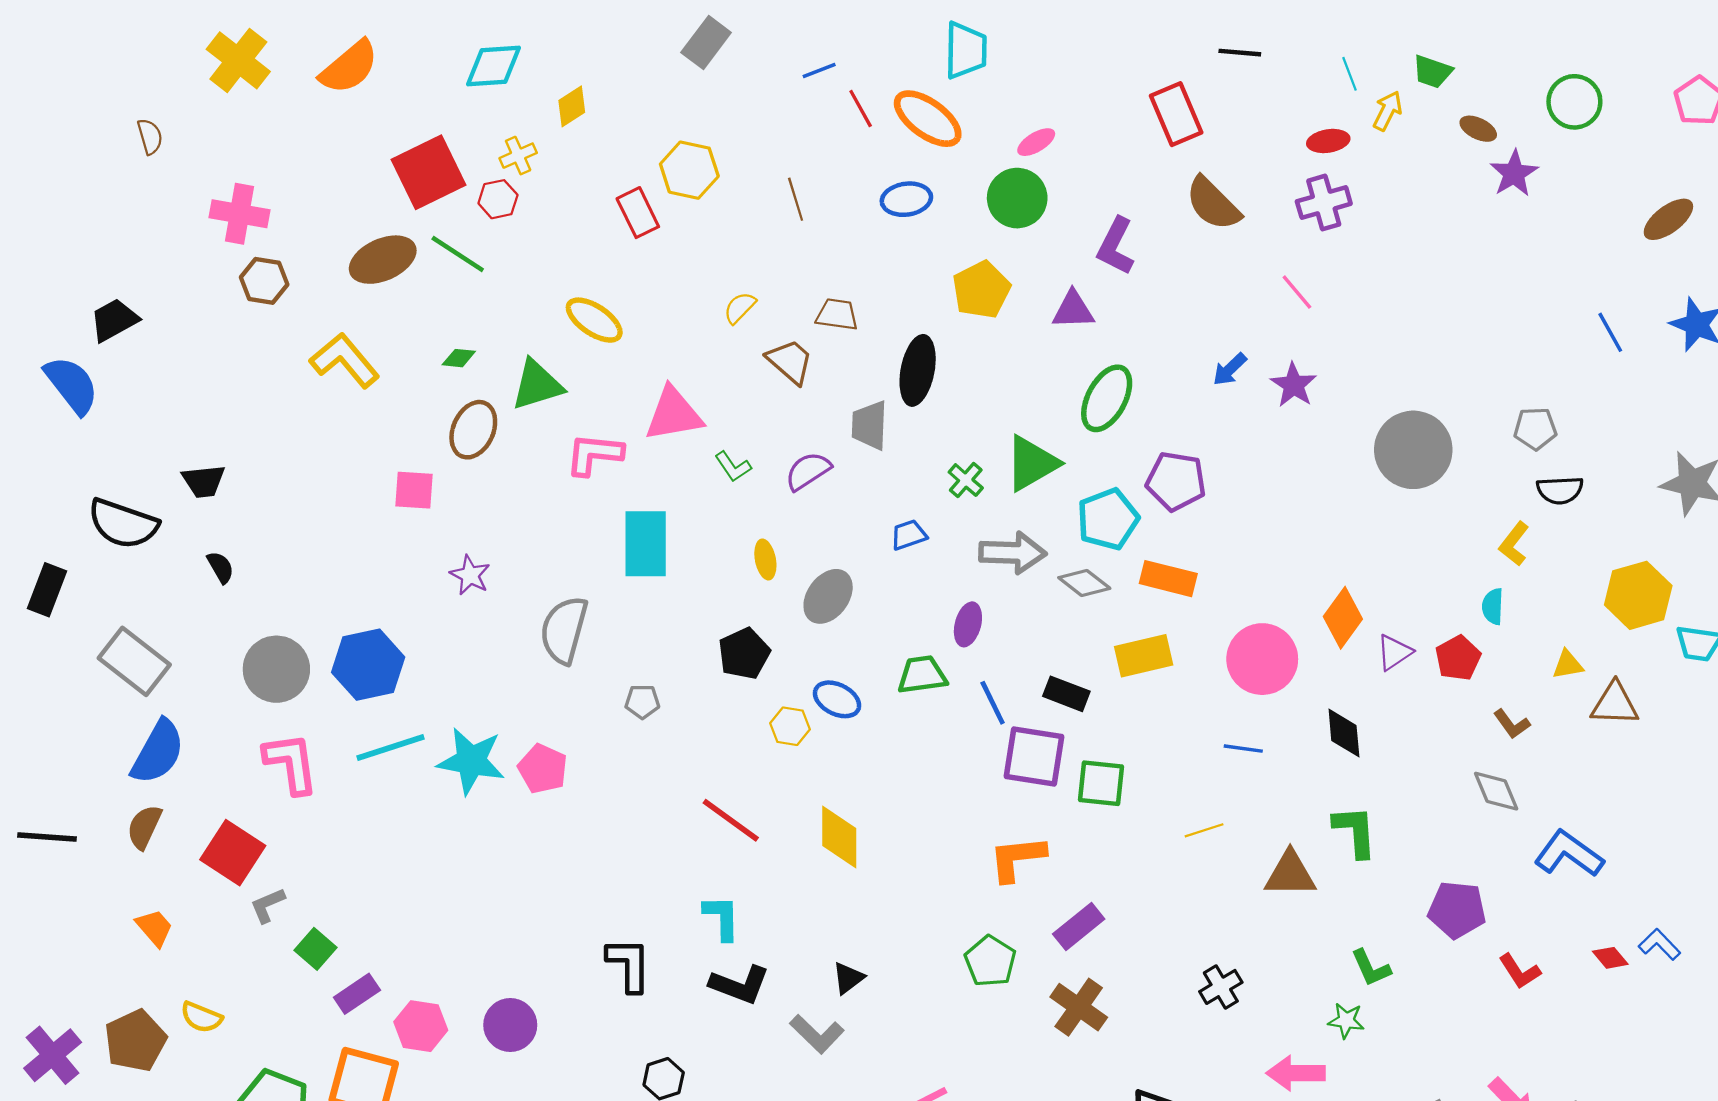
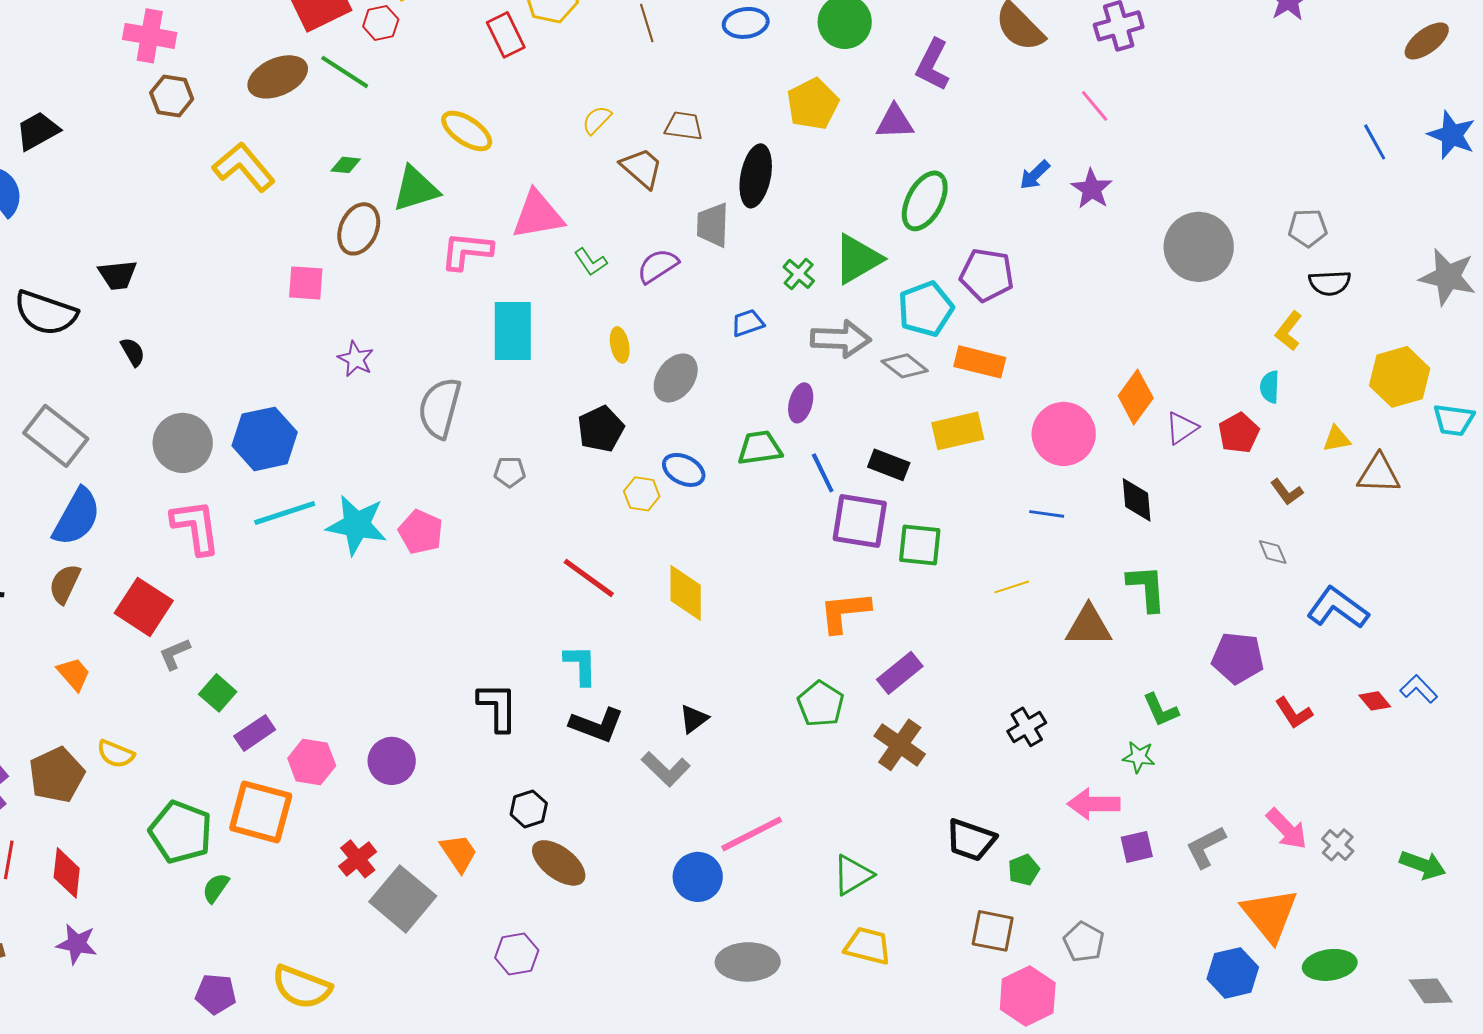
gray diamond: (1496, 791) -> (1273, 552), size x0.7

